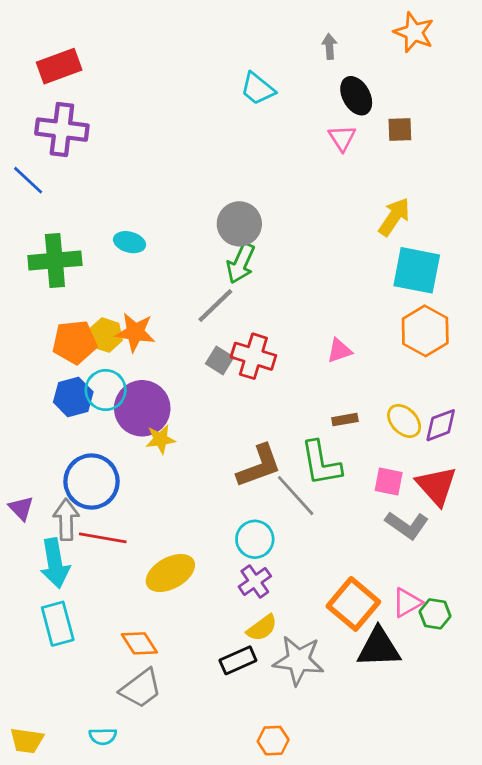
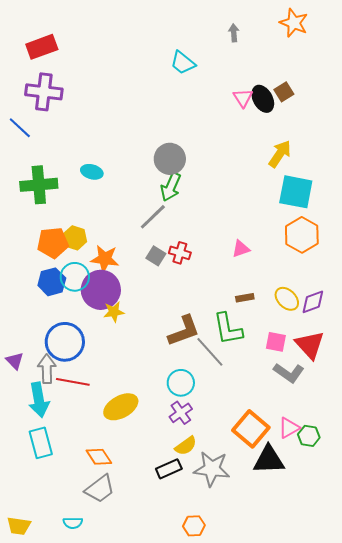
black ellipse: (356, 96) -> (263, 99), moved
brown square: (400, 130) -> (284, 92), turned -30
orange star: (135, 332) -> (105, 259), moved
red cross: (253, 356) -> (180, 253), size x0.7

